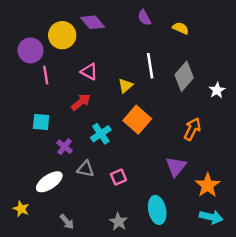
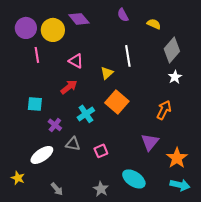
purple circle: (30, 50) -> (26, 28), moved
pink line: (46, 75) -> (37, 55), moved
gray diamond: (184, 76) -> (172, 50), moved
white star: (217, 90) -> (175, 77), moved
cyan ellipse: (157, 210) -> (134, 179), turned -45

